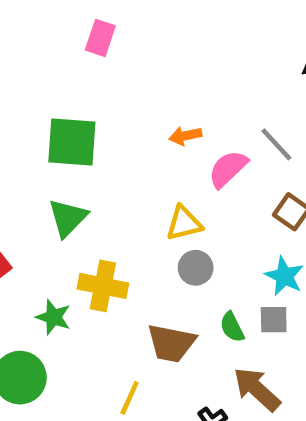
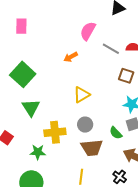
green square: (72, 142) -> (23, 74), turned -35
pink semicircle: (228, 169) -> (88, 31), moved
gray circle: (196, 268) -> (85, 125), moved

